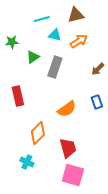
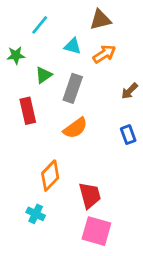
cyan line: (42, 19) -> (40, 25), moved, turned -35
red rectangle: (18, 96) -> (28, 111), moved
orange semicircle: (67, 109) -> (75, 128), moved

